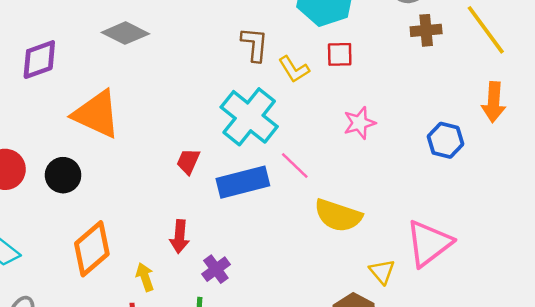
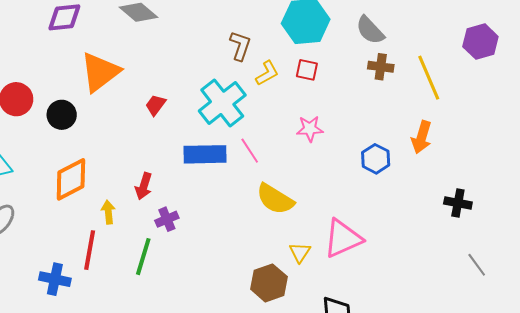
yellow L-shape: (294, 69) -> (267, 73), turned -100
orange triangle: (97, 114) -> (100, 72), turned 45
red trapezoid: (188, 161) -> (156, 105), moved

